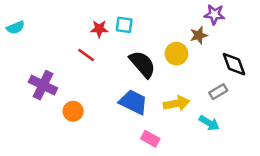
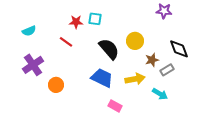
cyan semicircle: (15, 27) -> (29, 31), moved
brown star: (199, 35) -> (152, 60), moved
purple cross: (43, 85) -> (33, 65), turned 30

